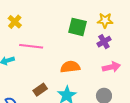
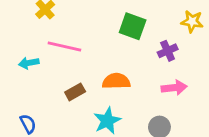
yellow star: (105, 20) -> (192, 21), moved
brown rectangle: (40, 90) -> (75, 92), moved

